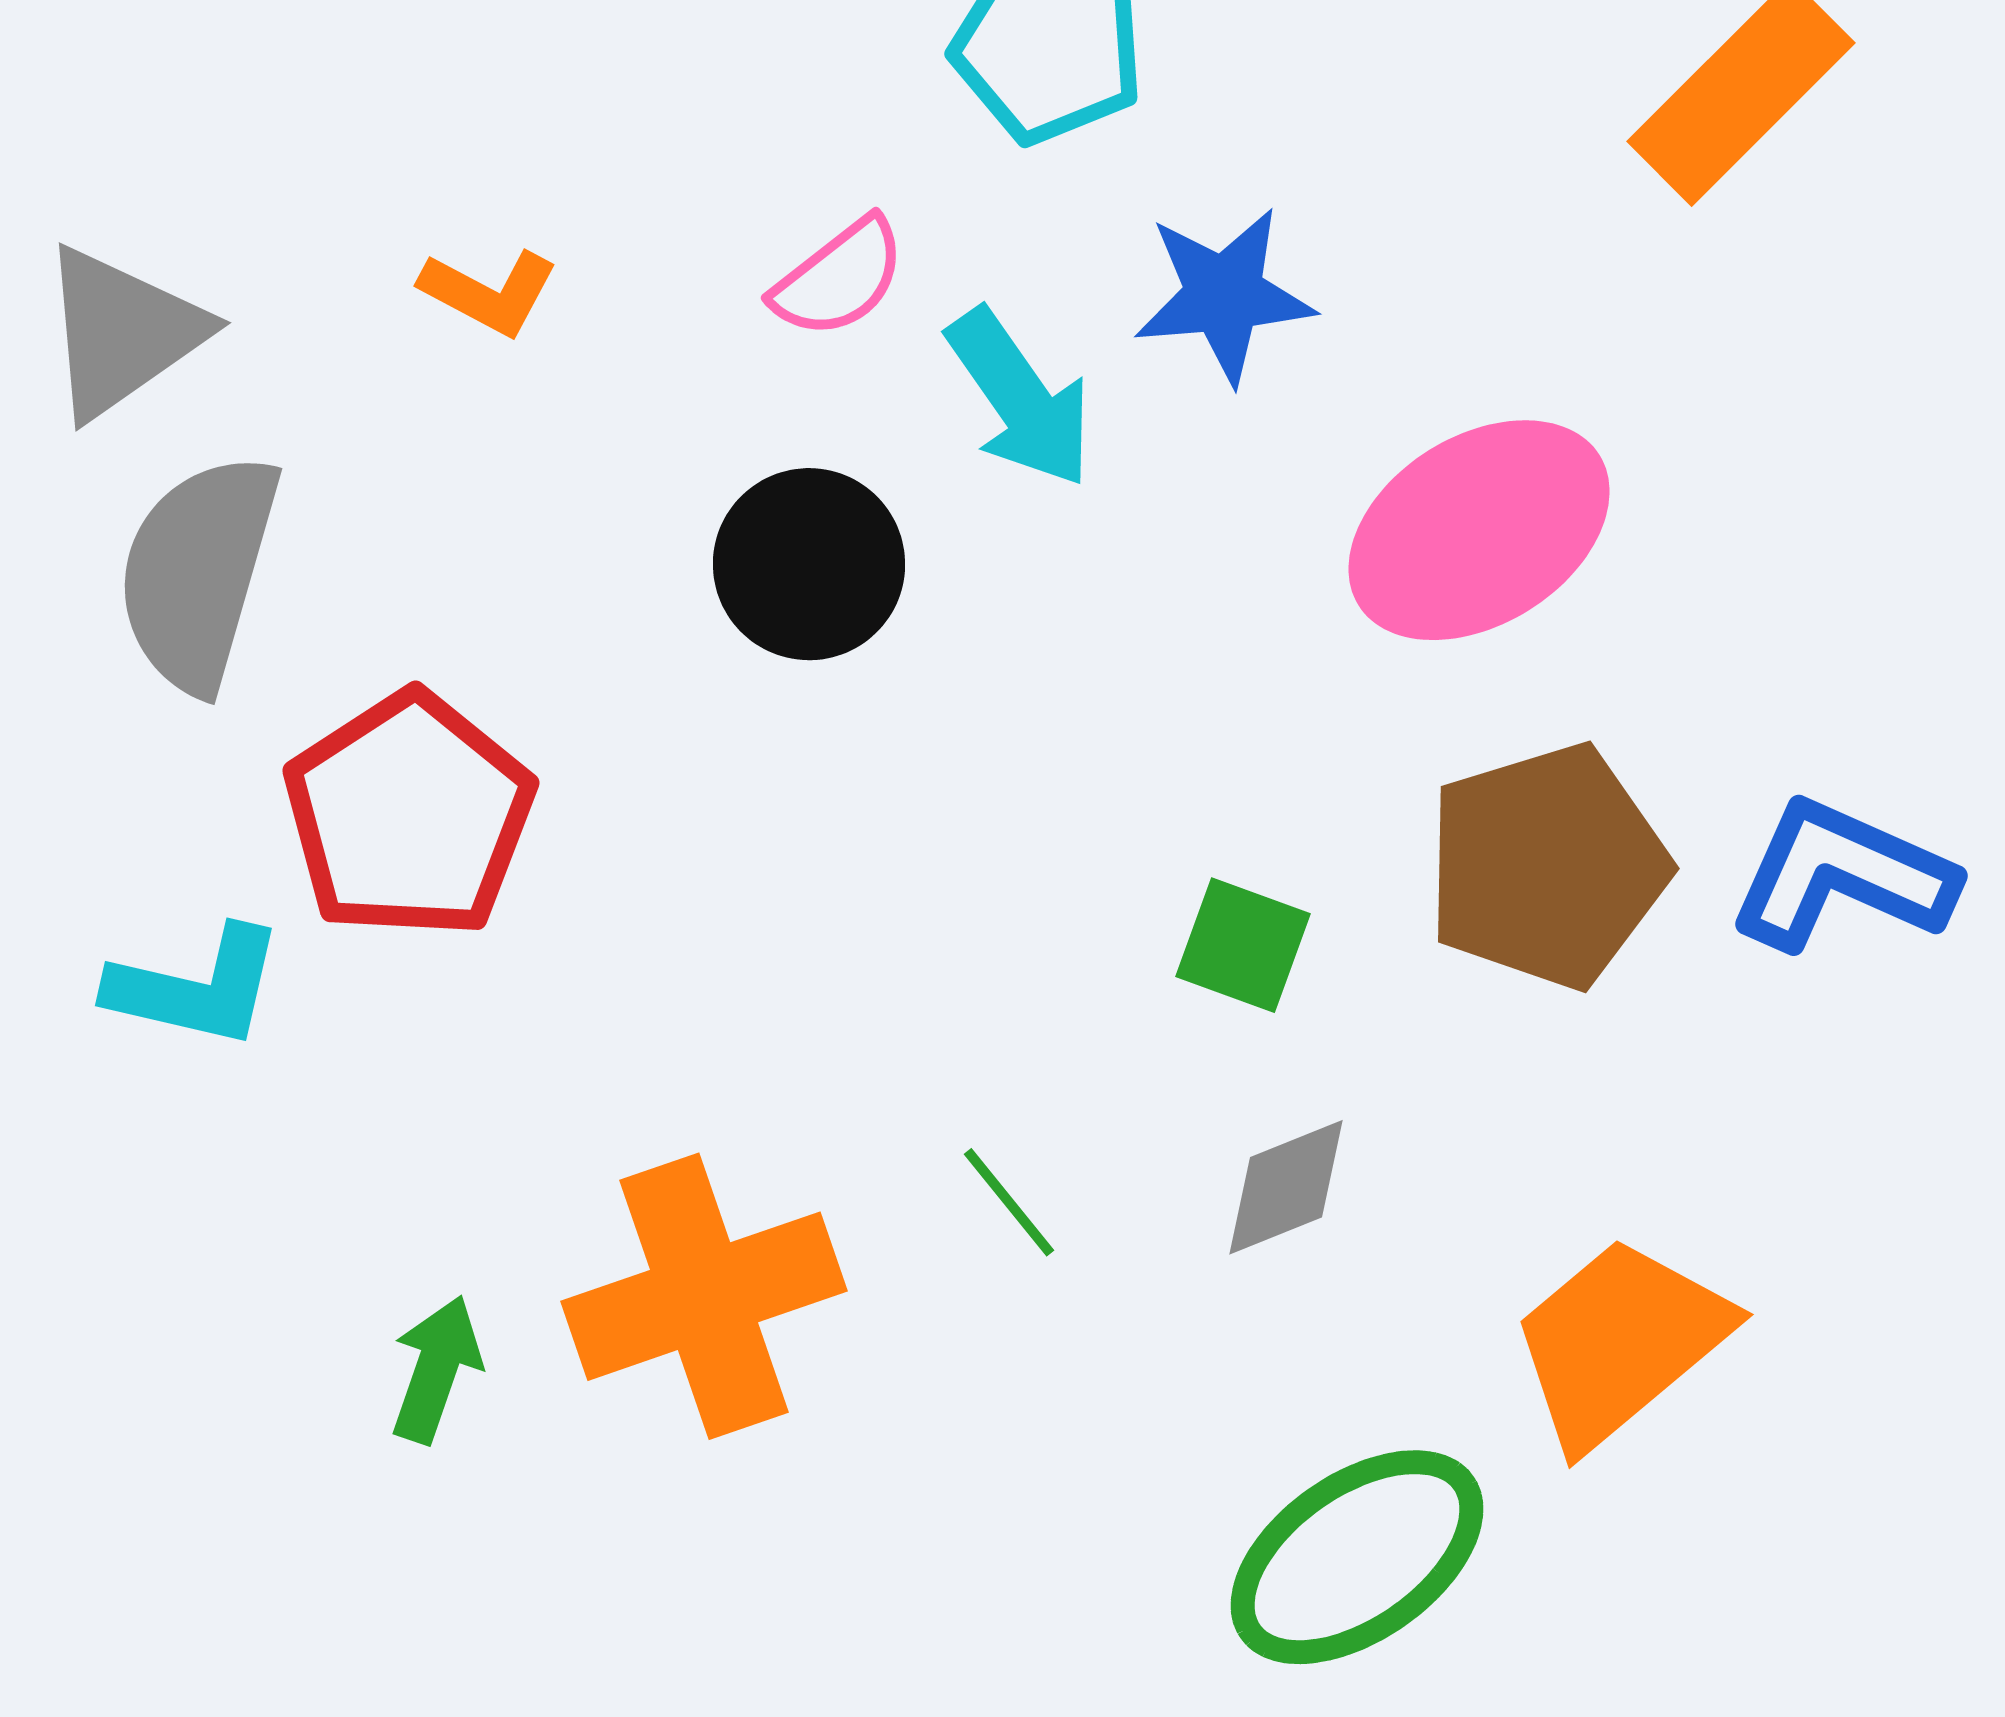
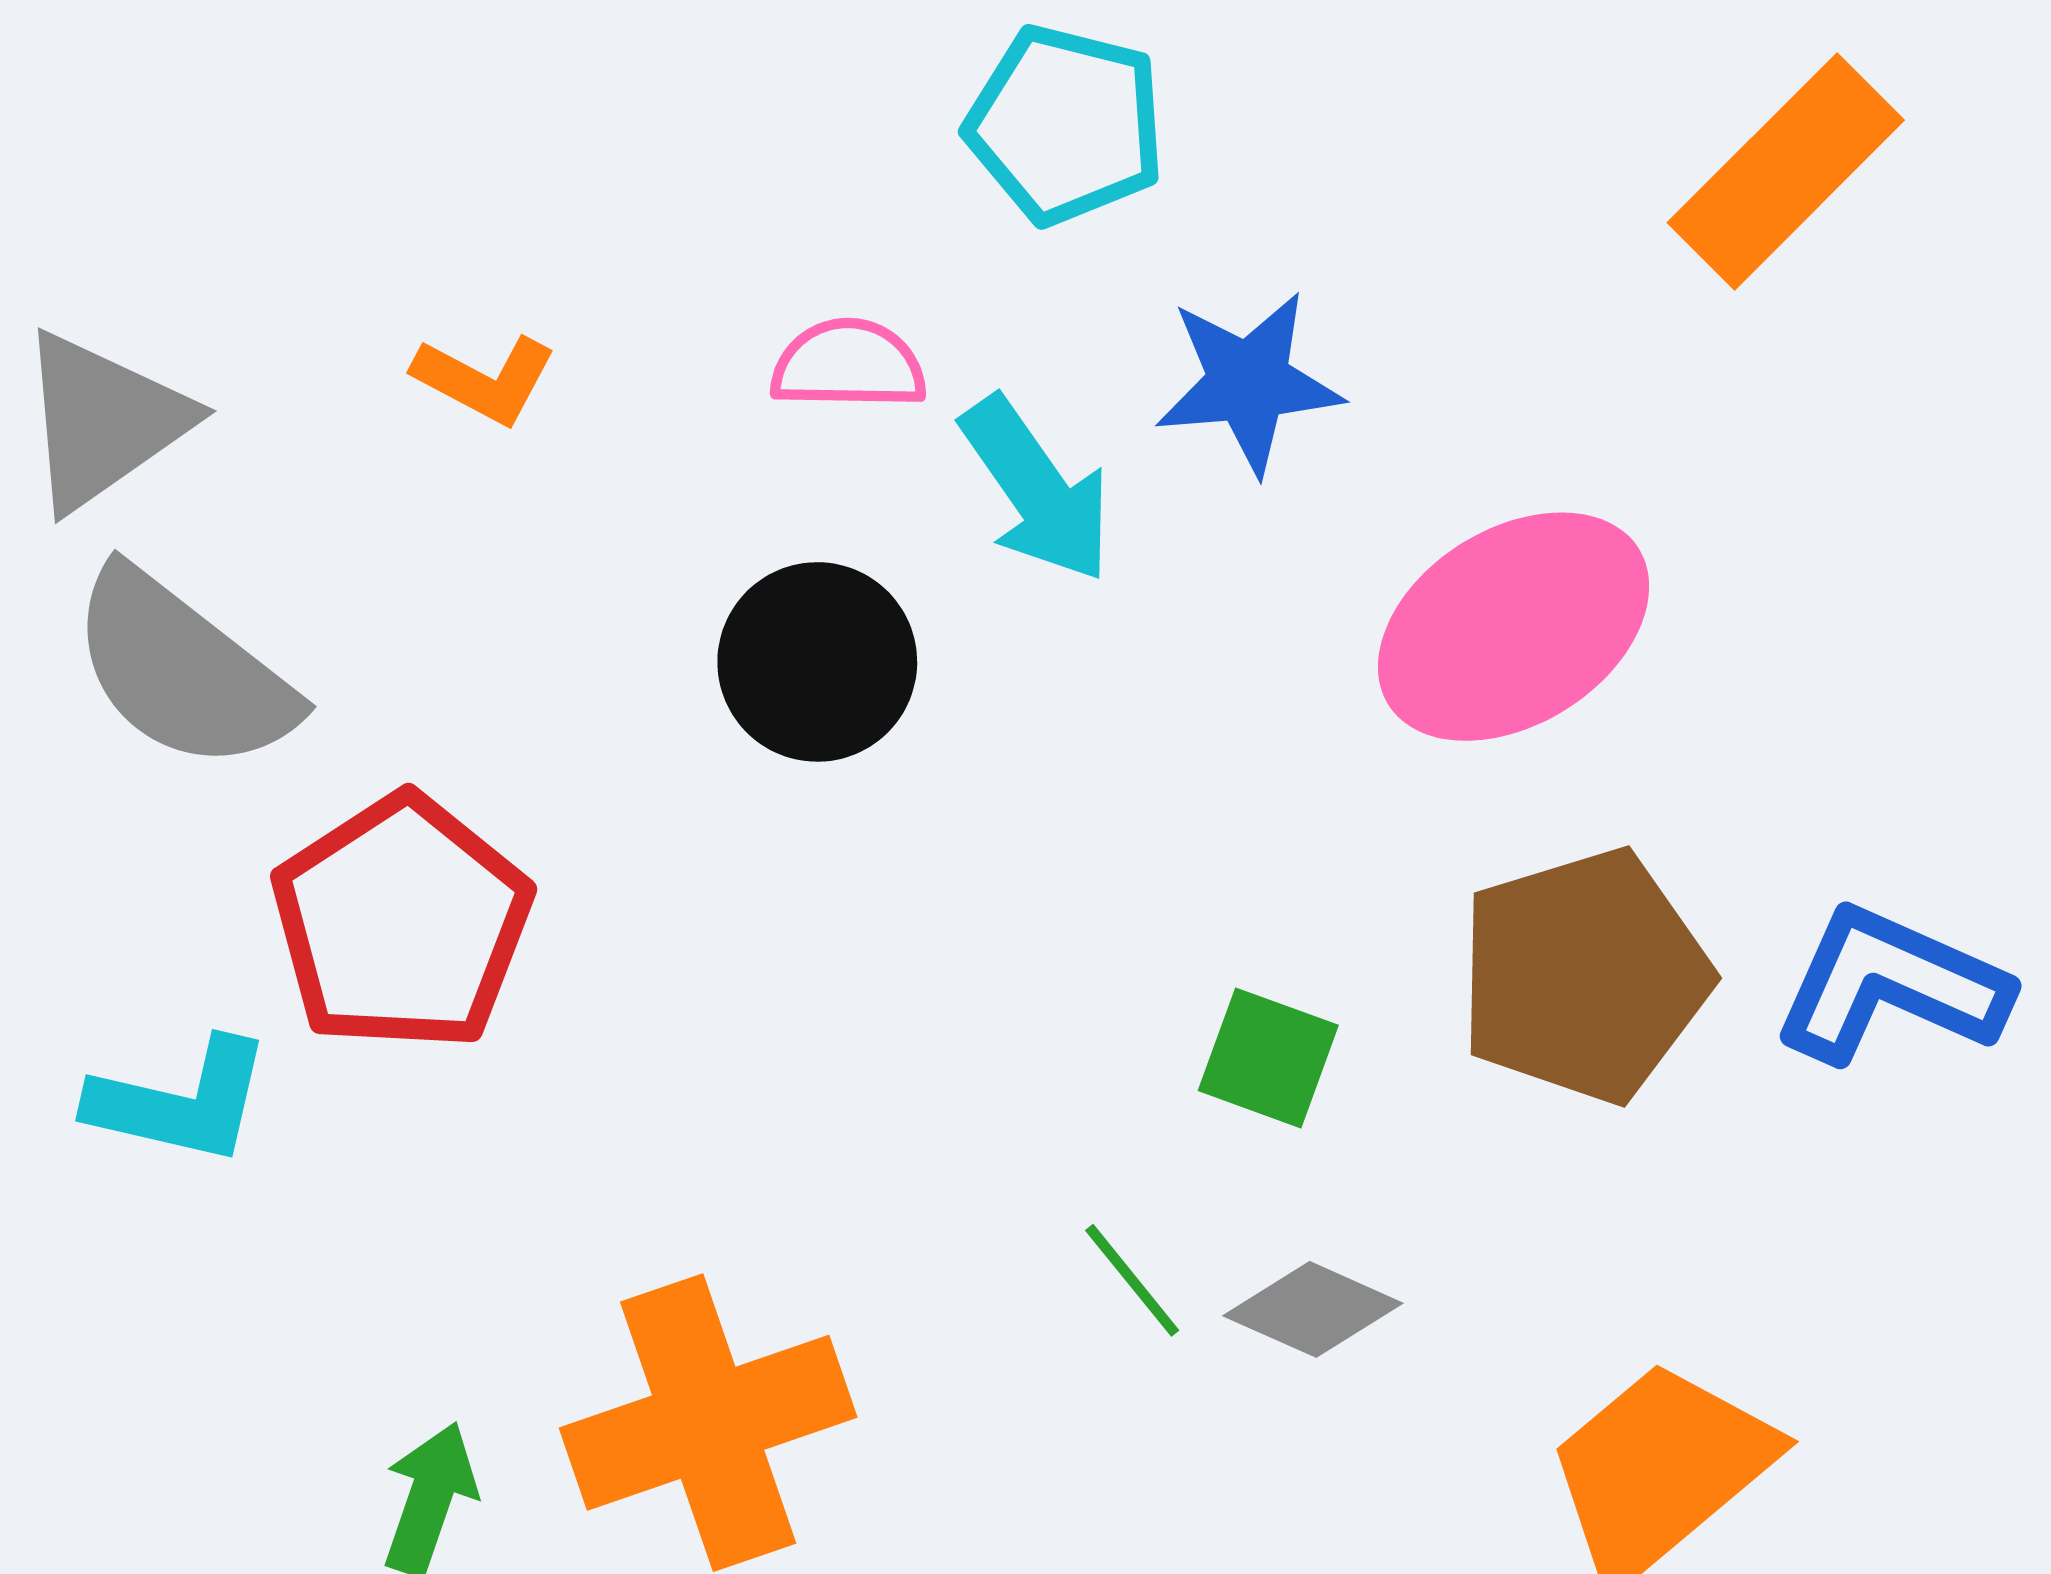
pink semicircle: (839, 278) -> (848, 365), turned -141
gray semicircle: (198, 572) -> (182, 670), turned -68
gray diamond: (1286, 1187) -> (1313, 1309), turned 46
green line: (1009, 1202) -> (1132, 1280), moved

